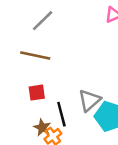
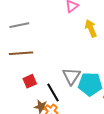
gray line: (43, 21) -> (19, 25), turned 48

